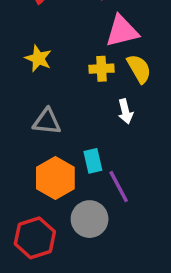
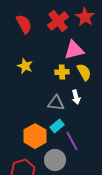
gray triangle: (47, 122) -> (56, 103), moved
cyan rectangle: (93, 161) -> (57, 126), turned 64

